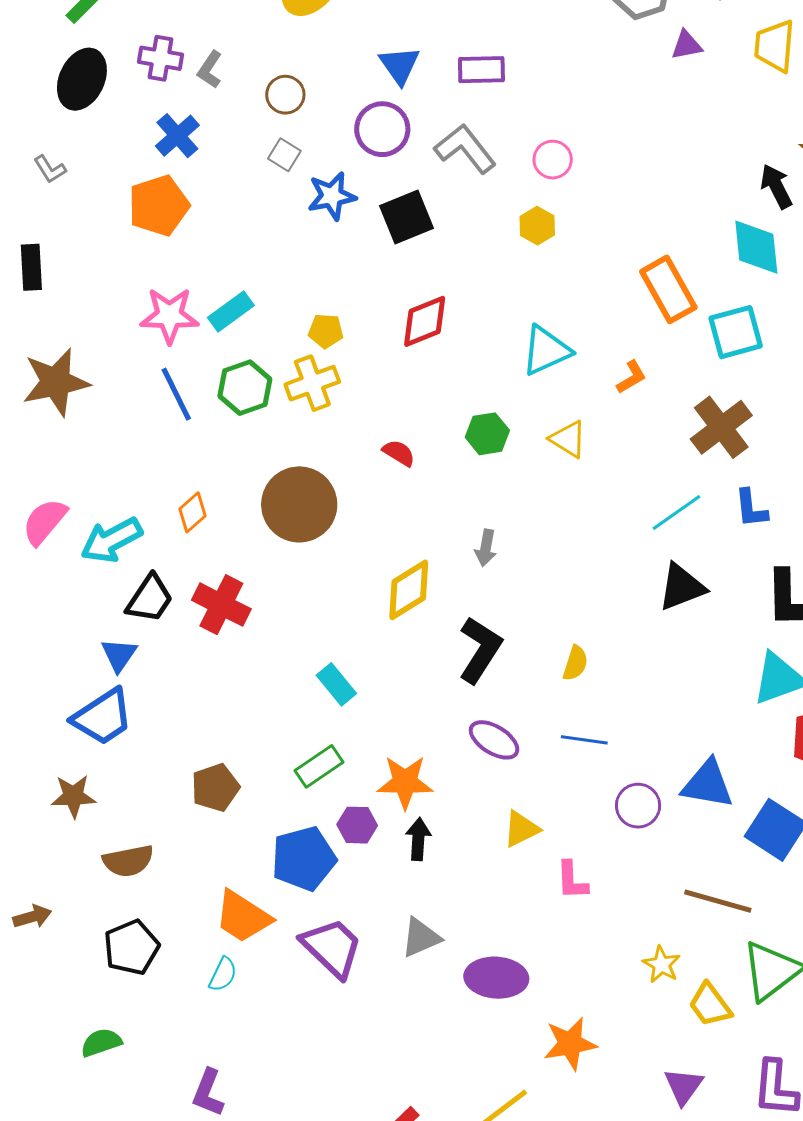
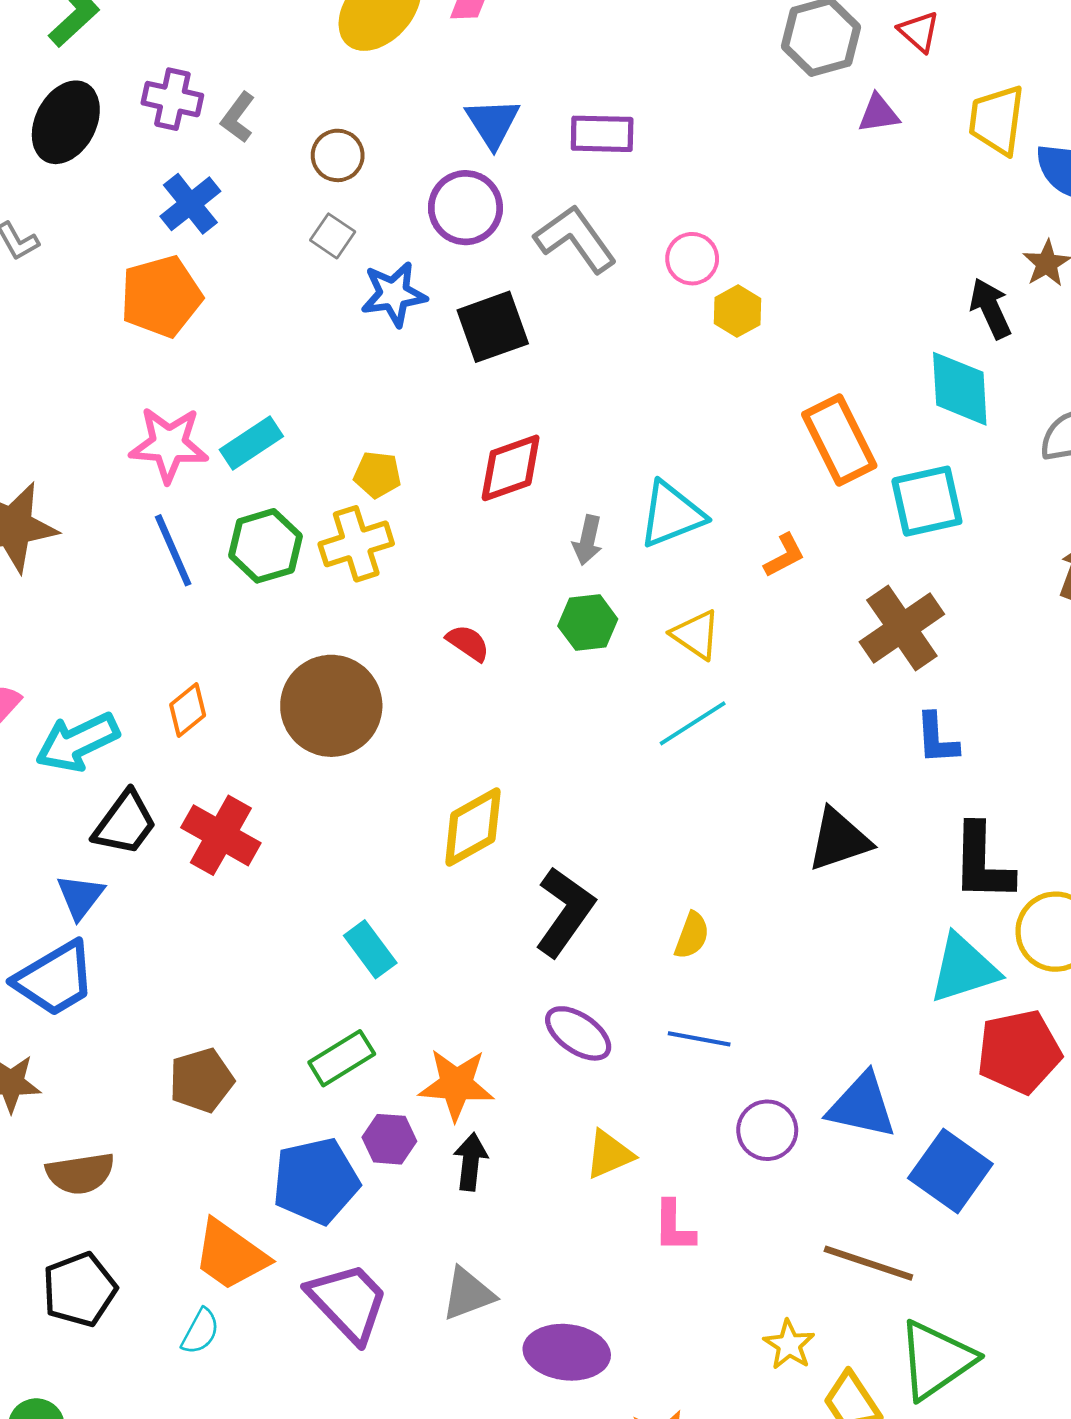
yellow hexagon: (537, 226) -> (738, 311), moved
cyan line: (677, 513) -> (693, 723), moved
gray arrow: (486, 548) -> (588, 540), moved

